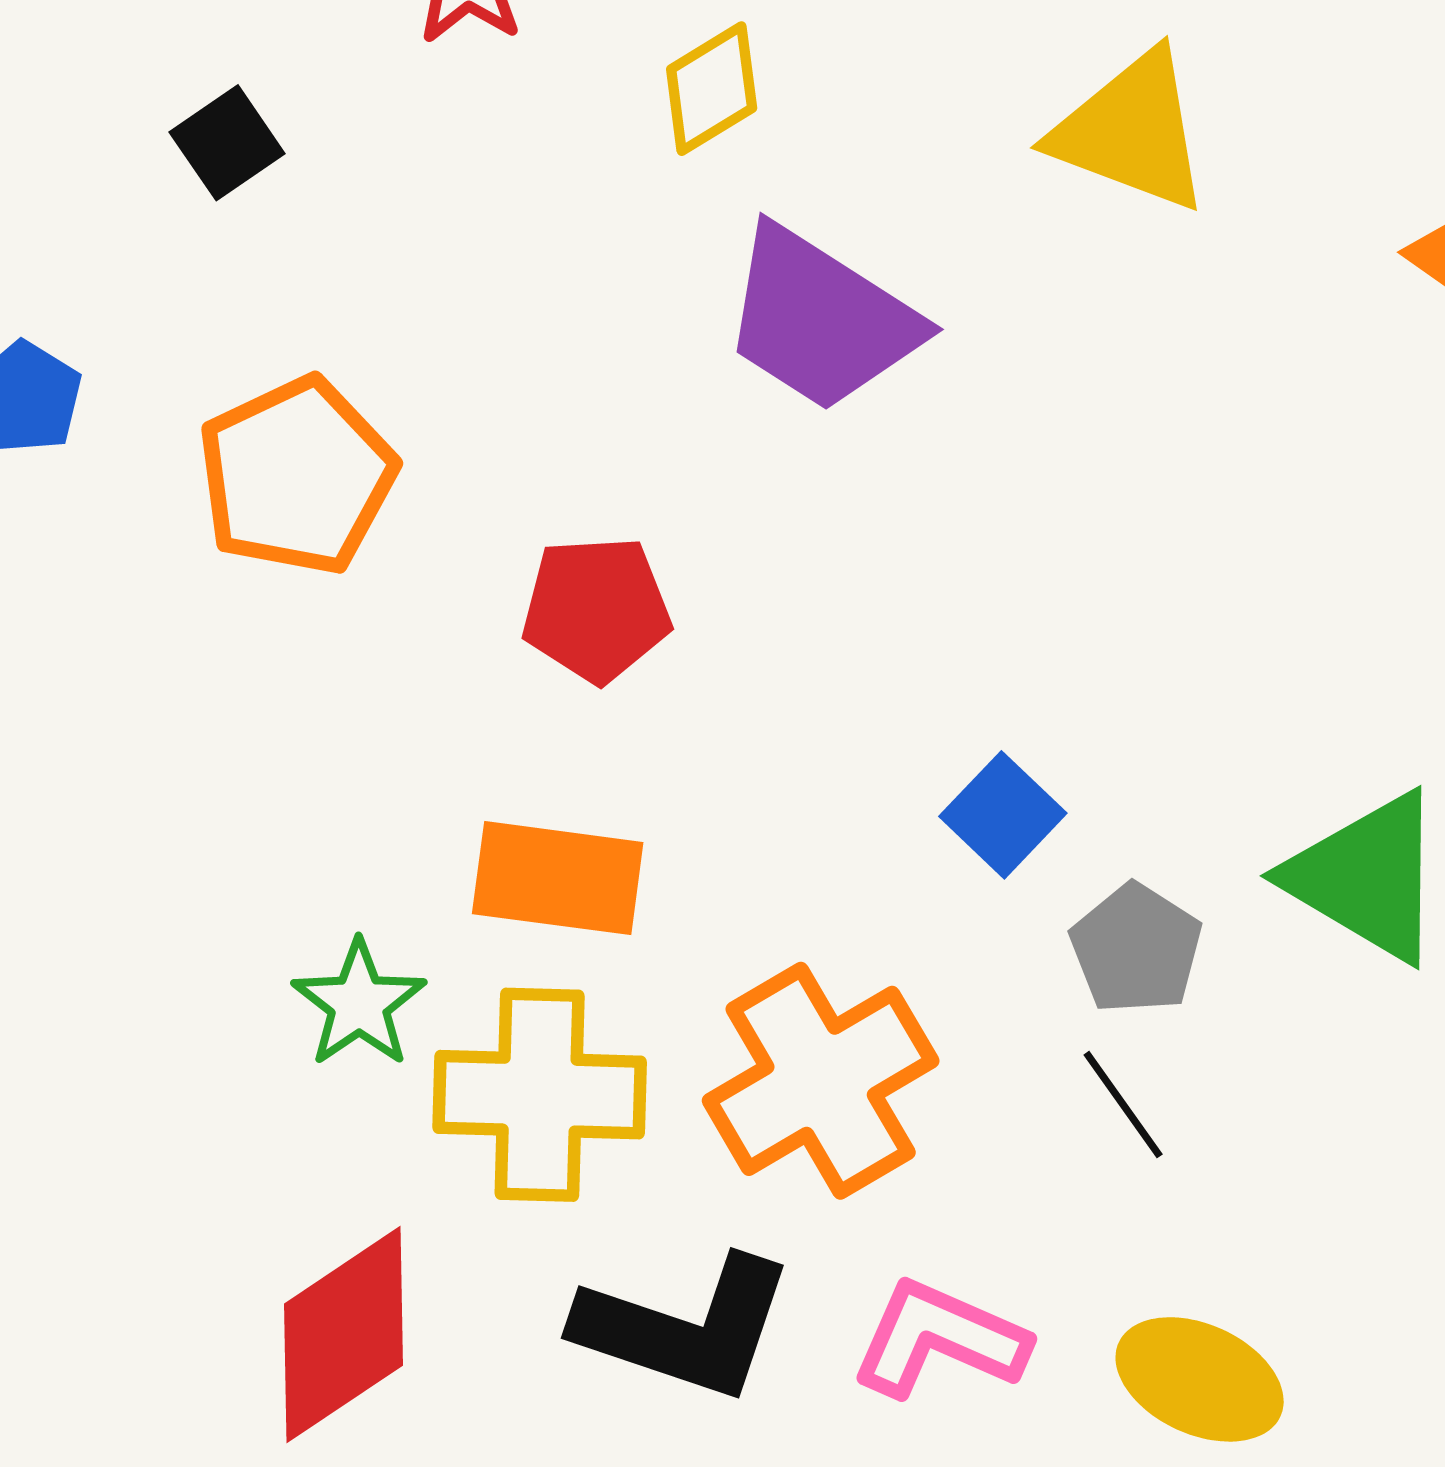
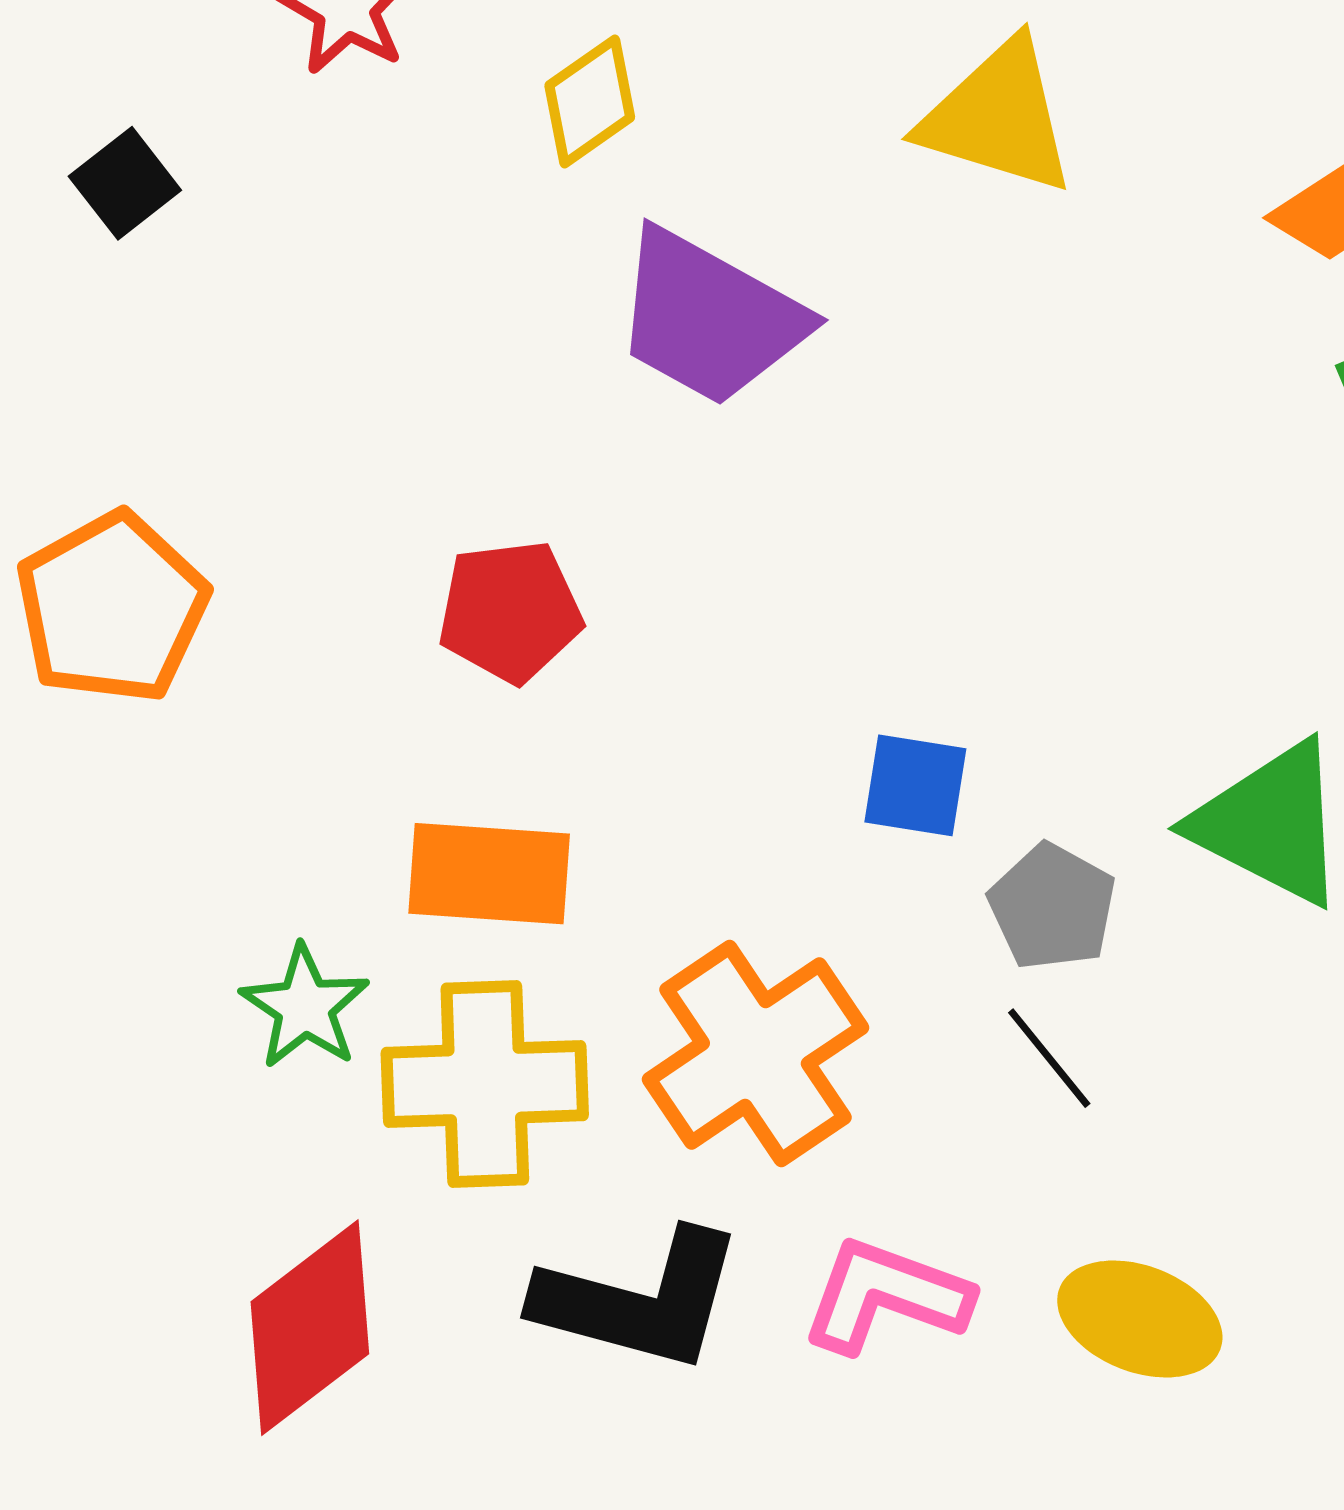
orange pentagon: (297, 476) -> (112, 608), moved
blue square: (1003, 815) -> (915, 785), turned -31

